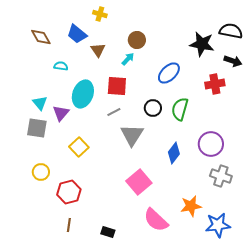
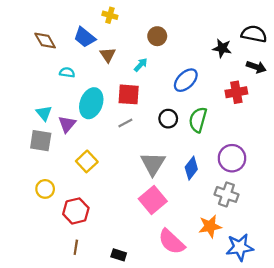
brown circle: (137, 40) -> (157, 36), moved
black star: (202, 44) -> (222, 48), size x0.7
gray triangle: (132, 135) -> (153, 164), moved
gray cross: (221, 176) -> (226, 194), moved

